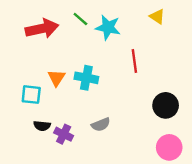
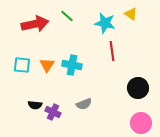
cyan star: (108, 27) -> (105, 23), moved
cyan square: (31, 95) -> (22, 65), moved

